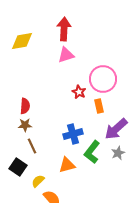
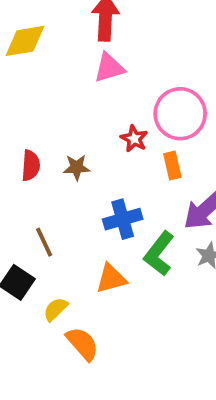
brown star: (25, 125) -> (77, 167), moved

